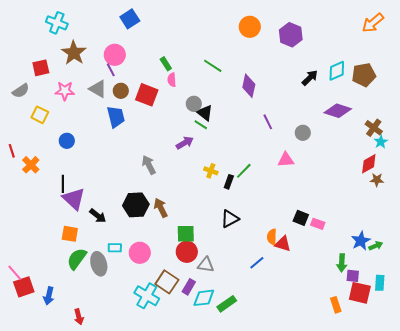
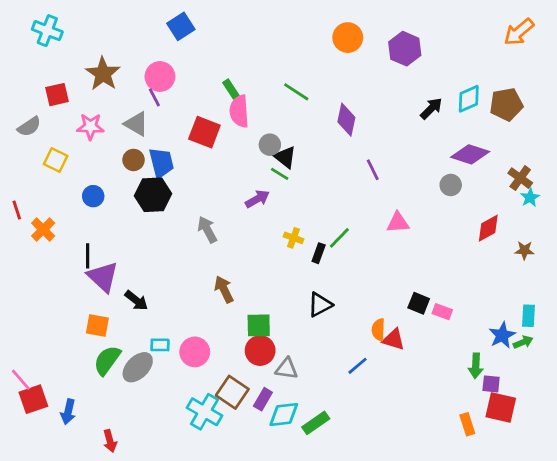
cyan cross: (57, 23) -> (47, 31), moved
pink semicircle: (172, 80) -> (239, 111), size x1.6
brown circle: (121, 91) -> (134, 160), moved
gray circle: (303, 133) -> (451, 185), moved
red diamond: (369, 164) -> (488, 228), moved
black hexagon: (136, 205) -> (153, 195), moved
gray ellipse: (99, 264) -> (138, 367), turned 60
cyan rectangle: (380, 283) -> (529, 316), moved

